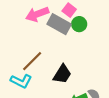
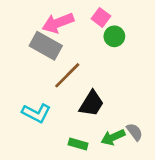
gray rectangle: (59, 24) -> (46, 46), moved
brown line: (32, 61) -> (67, 75), moved

